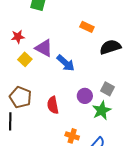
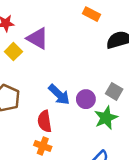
blue arrow: (66, 63) -> (59, 95), moved
red semicircle: (53, 105) -> (45, 121), moved
orange cross: (72, 136) -> (43, 146), moved

